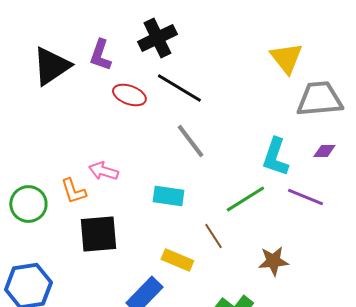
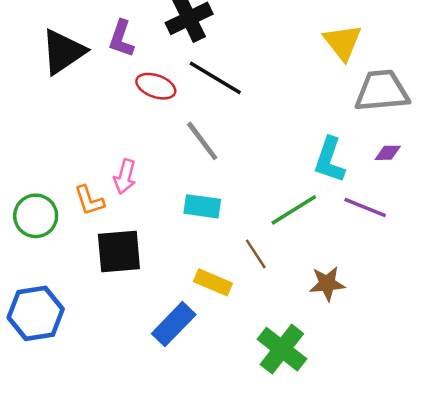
gray line: (190, 141) -> (202, 141), moved
pink arrow: (103, 171) -> (125, 177), turned -92

